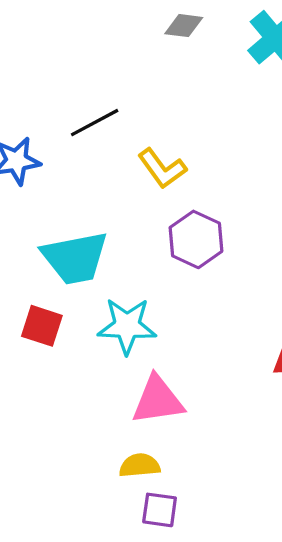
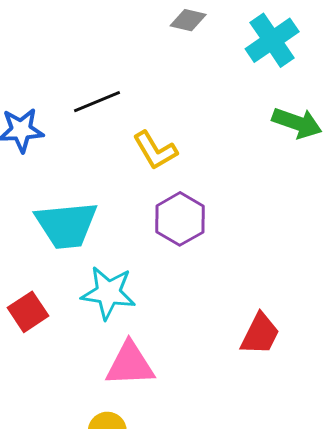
red square: (42, 326) -> (28, 312), moved, turned 33

